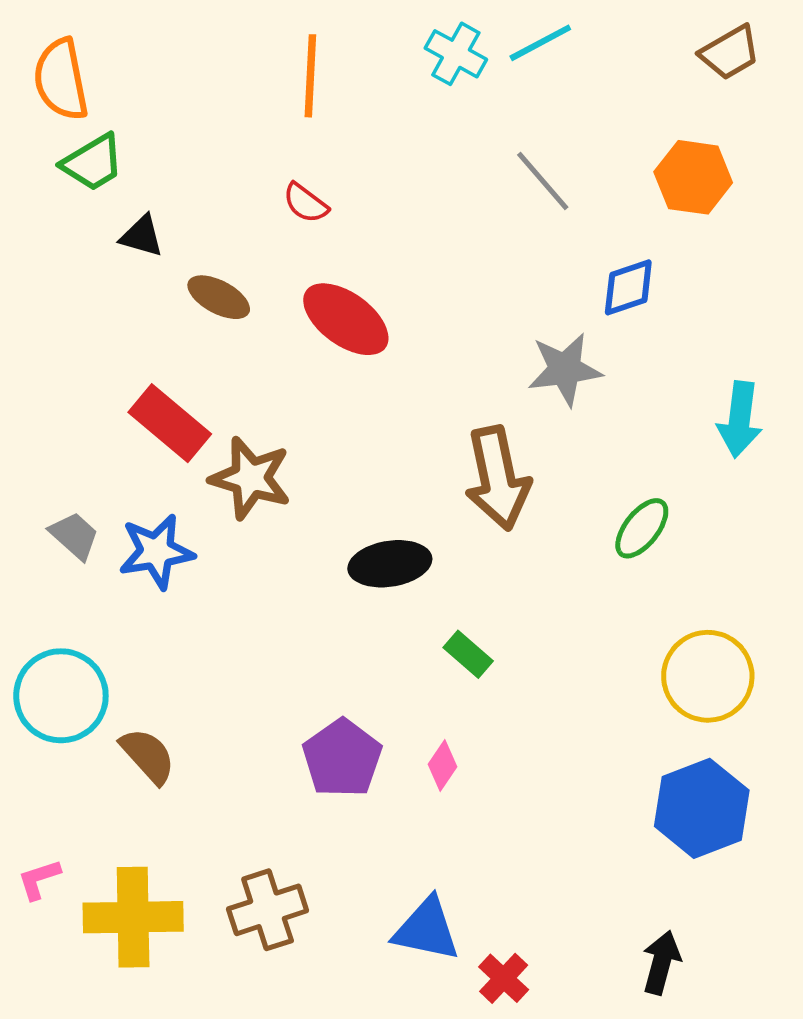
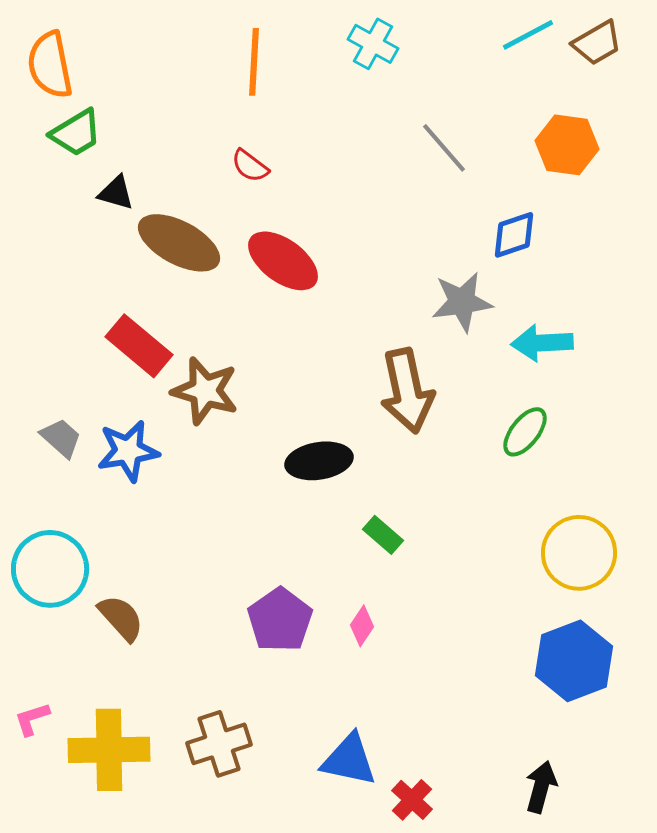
cyan line: (540, 43) -> (528, 35), moved
brown ellipse: (219, 297) -> (179, 243), size x1.6
cyan arrow: (740, 419) -> (542, 343), moved, turned 80

